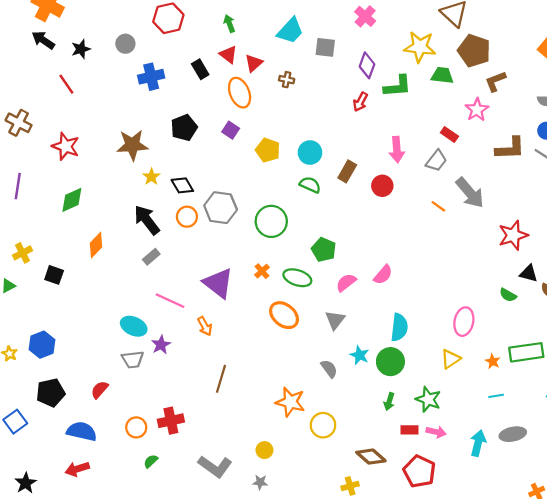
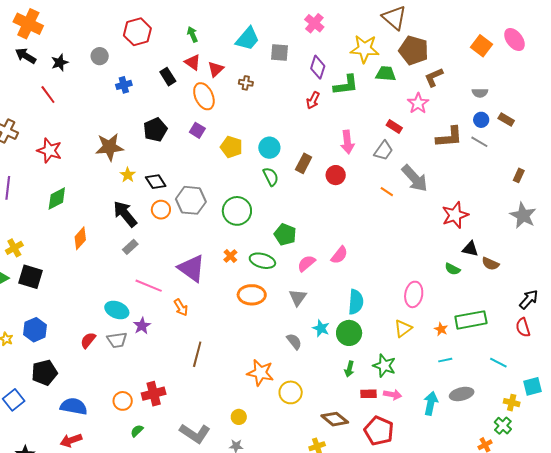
blue cross: (151, 77) -> (124, 85), size x0.7
green semicircle: (310, 185) -> (271, 177), turned 42
black square: (54, 275) -> (31, 277), moved, size x1.4
orange ellipse: (284, 315) -> (252, 295), turned -36
red semicircle: (100, 390) -> (88, 340), moved

